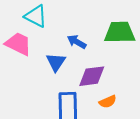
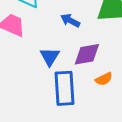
blue triangle: (56, 62) -> (50, 57), moved

